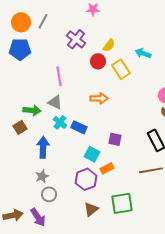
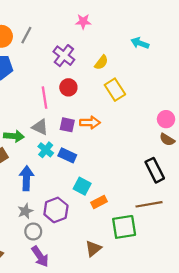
cyan arrow: (143, 53) -> (140, 43), moved
red circle: (98, 61) -> (68, 87), moved
purple square: (115, 139) -> (67, 125), moved
purple hexagon: (86, 179) -> (56, 210), moved
green square: (122, 203) -> (124, 227), moved
brown triangle: (91, 209) -> (93, 249), moved
purple arrow: (38, 217) -> (40, 256), moved

